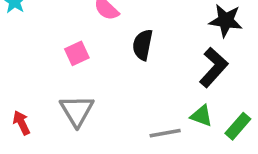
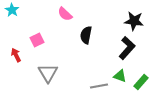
pink square: (77, 53) -> (37, 40), moved
red arrow: (21, 123) -> (16, 55), moved

